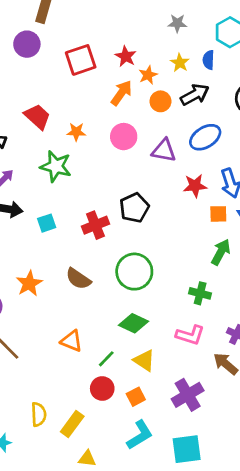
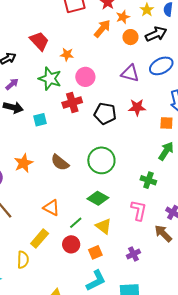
pink circle: (124, 137) -> (85, 77), moved
red star: (195, 186) -> (137, 107), moved
black pentagon: (134, 208) -> (105, 114), turned 30
red cross: (95, 225) -> (72, 102), moved
pink L-shape: (190, 335) -> (139, 210), turned -100
purple cross: (188, 395) -> (133, 254), size x0.6
yellow rectangle: (72, 424) -> (40, 239), moved

